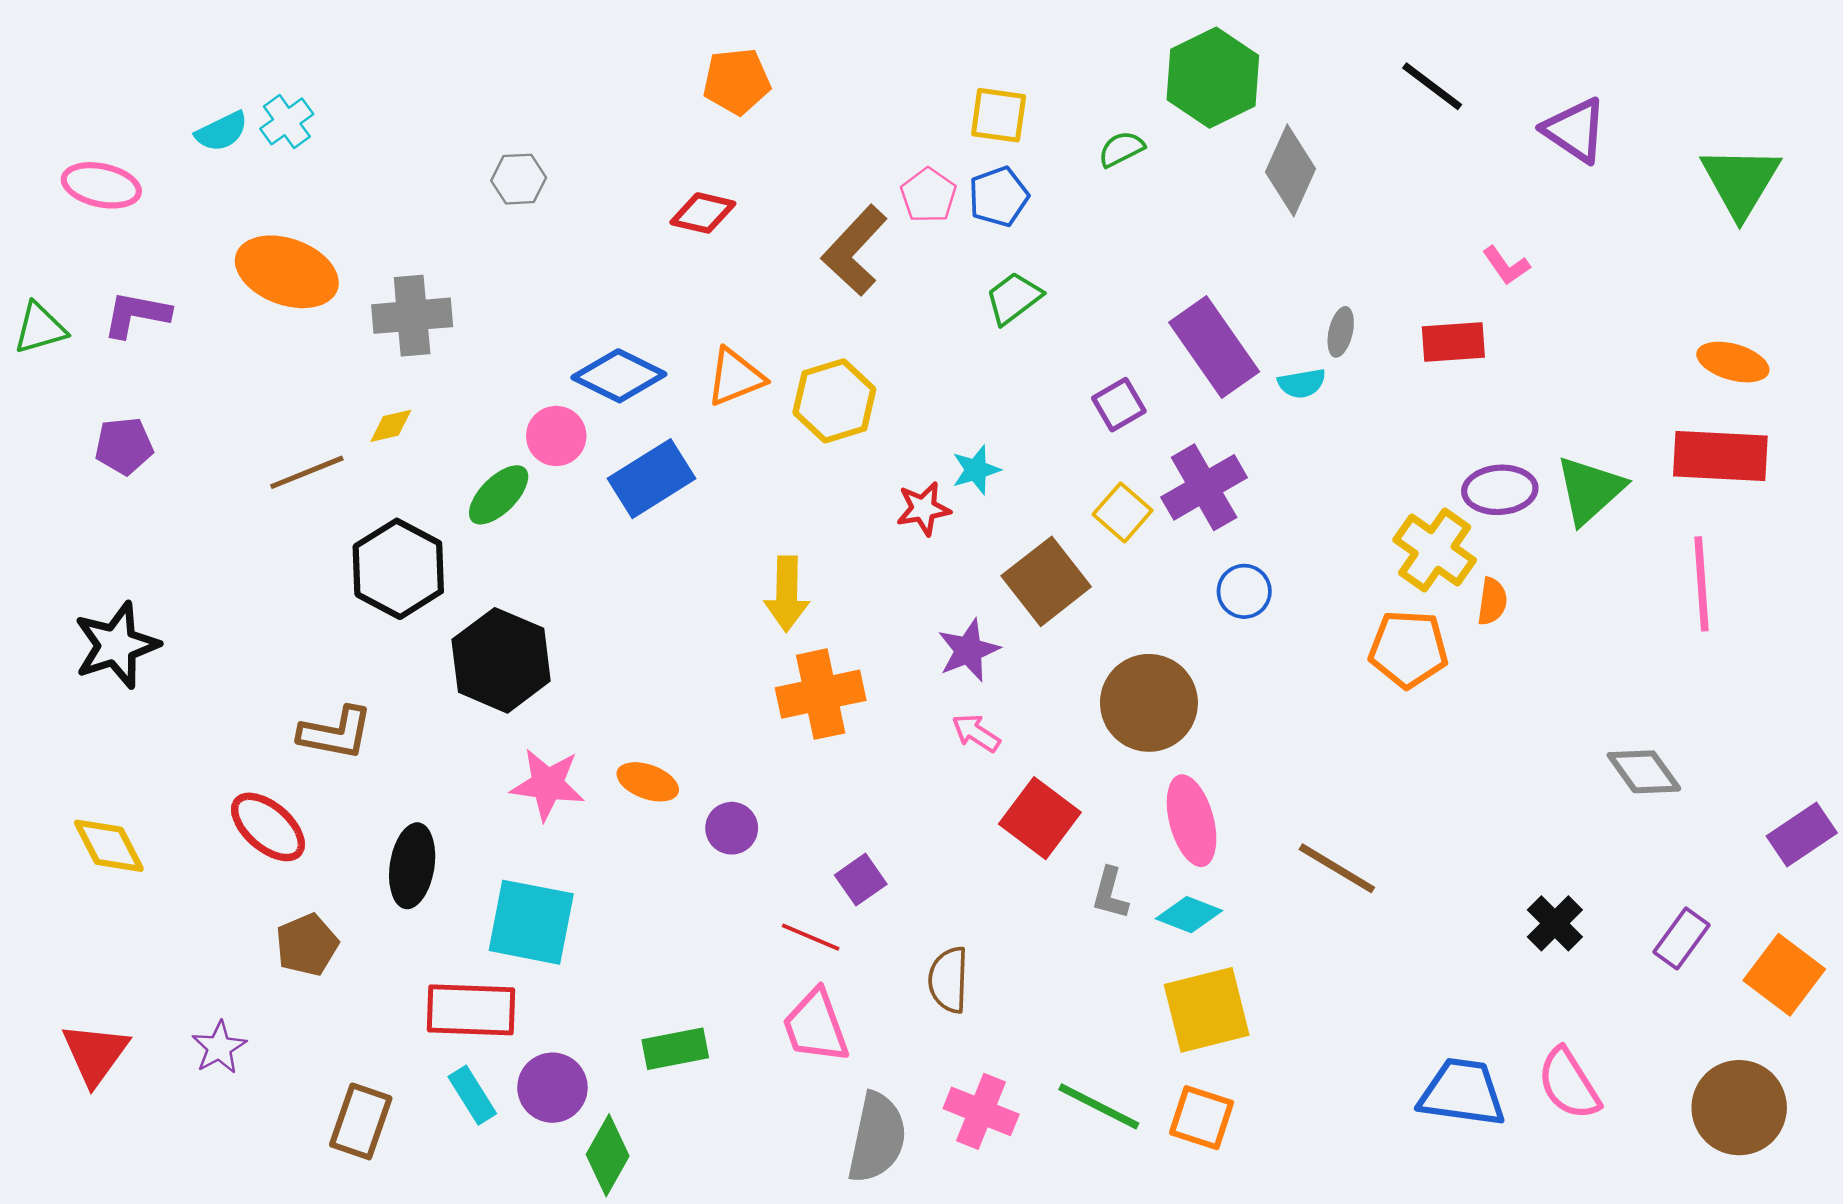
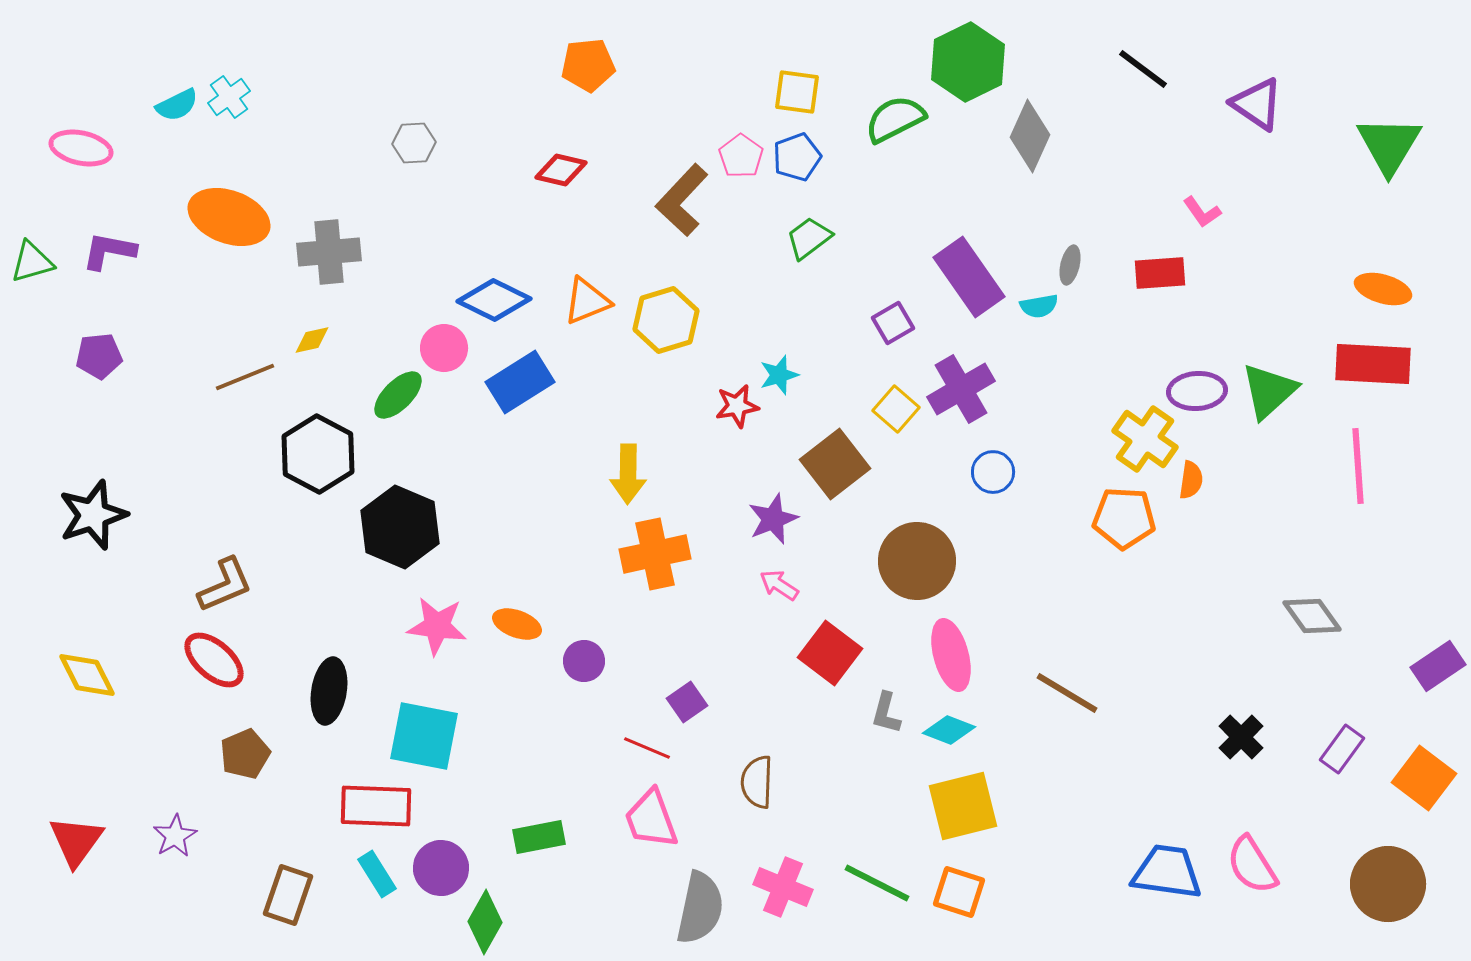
green semicircle: (1121, 149) -> (895, 119), size x1.6
brown L-shape: (336, 733) -> (225, 585), moved, turned -34

